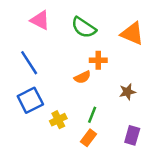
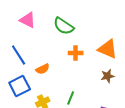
orange triangle: (132, 34) -> (108, 49), moved
orange semicircle: (82, 77) -> (43, 69), moved
brown star: (127, 92) -> (108, 76), moved

